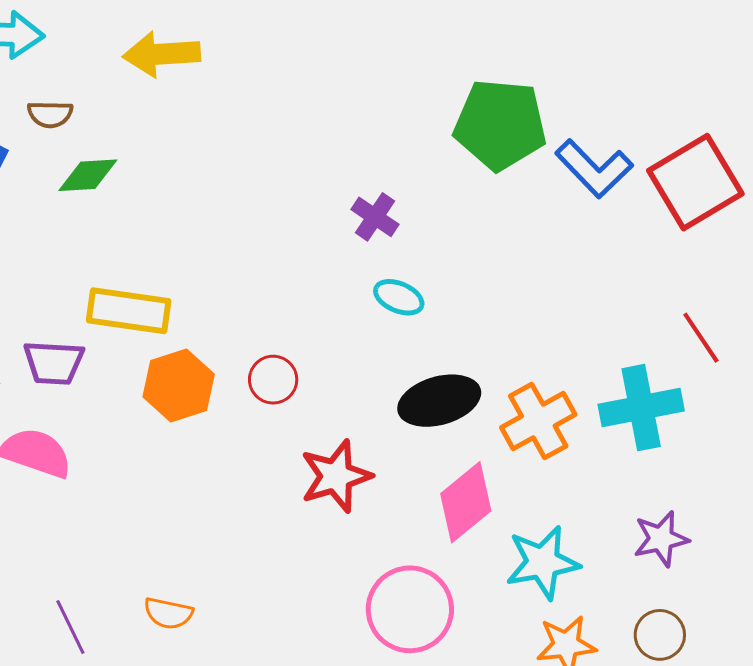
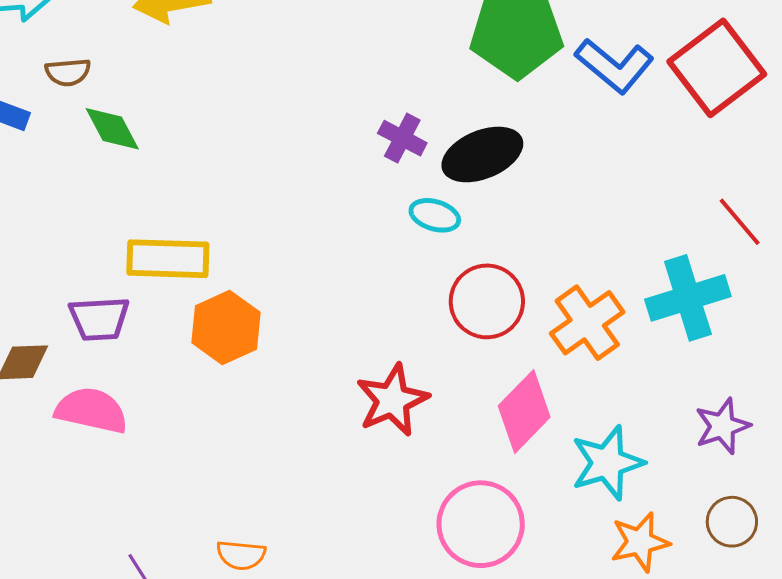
green diamond: (88, 175) -> (112, 129), turned 72
red circle: (273, 380) -> (487, 301), moved, size x1.5
black ellipse: (439, 401) -> (482, 154), moved

